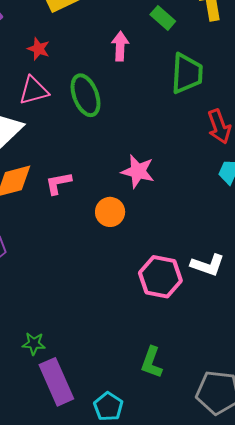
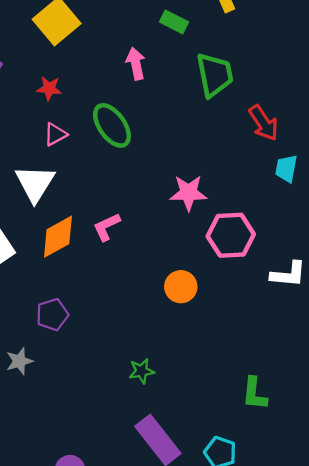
pink triangle: (34, 91) -> (55, 134), size x0.7
orange circle: (110, 212) -> (181, 287), moved
pink hexagon: (160, 277) -> (231, 235), moved
green star: (34, 344) -> (141, 371), moved

